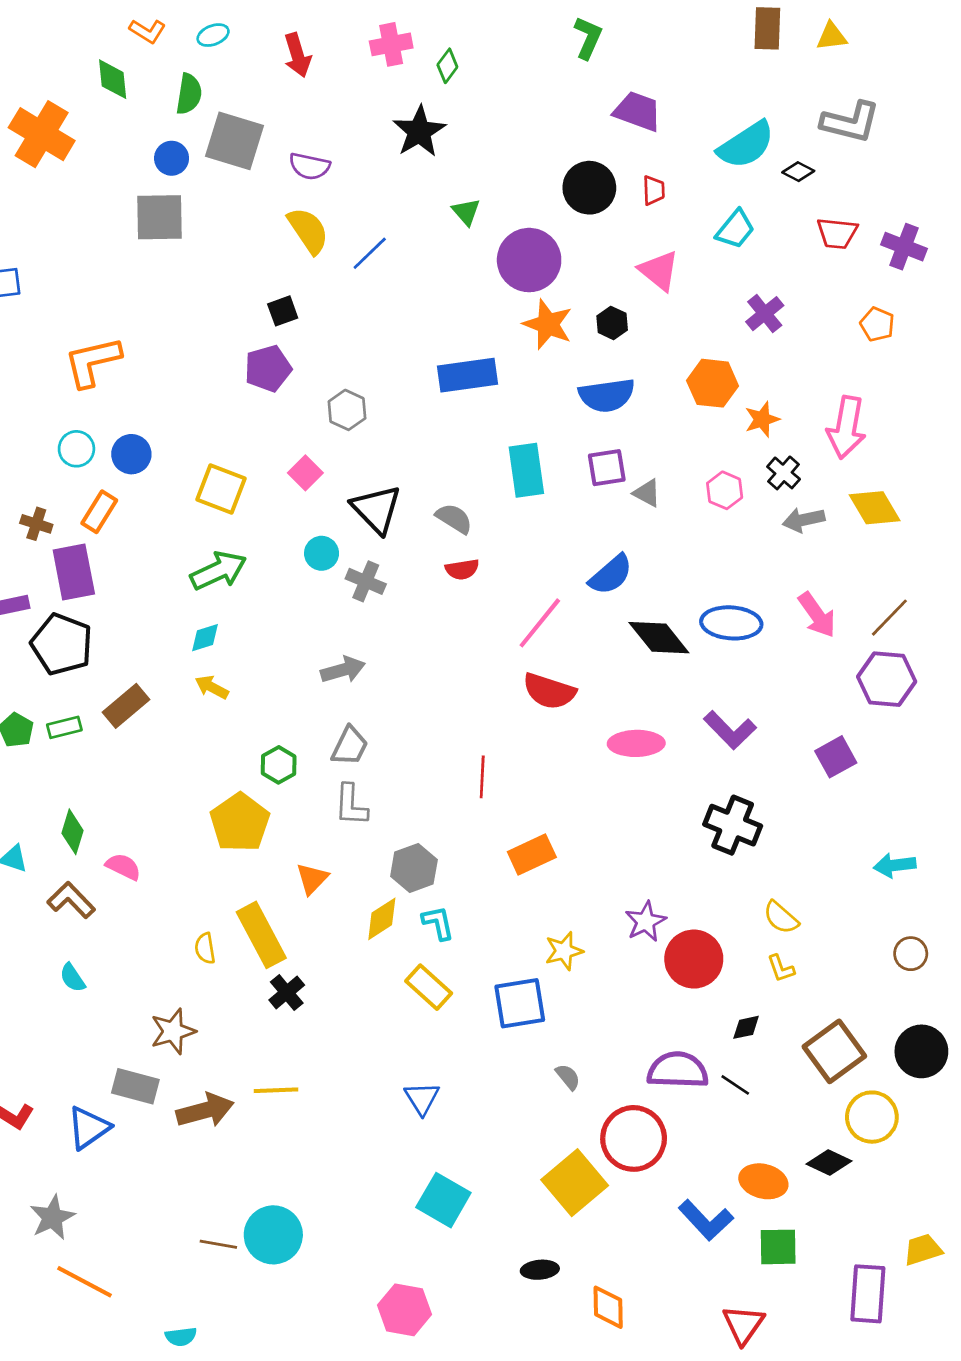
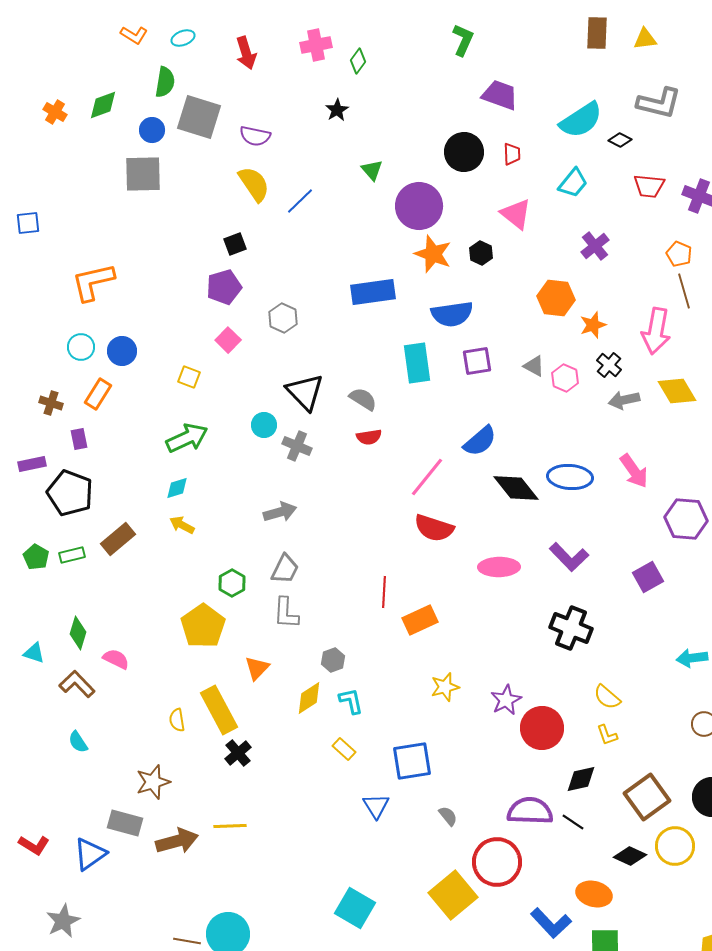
green diamond: (113, 79) -> (103, 105), moved, turned 76
black star: (419, 131) -> (337, 110), size x0.6
orange cross: (42, 134) -> (55, 112), size x0.5
blue semicircle: (607, 395) -> (452, 314), moved
pink square: (305, 473) -> (228, 340), moved
yellow square: (221, 489) -> (189, 377), size x0.6
gray triangle: (647, 493) -> (534, 366), moved
purple rectangle: (74, 572) -> (79, 439), size x0.5
brown line: (889, 618) -> (684, 291), moved, turned -60
orange rectangle: (532, 855) -> (420, 620), moved
gray hexagon: (414, 868) -> (333, 660), size x0.7
yellow star: (564, 951) -> (445, 687), moved
yellow rectangle: (429, 987) -> (344, 749), size x0.7
black diamond: (746, 1027) -> (581, 779), size x1.4
blue triangle: (422, 1098) -> (376, 806), moved
black diamond: (829, 1163) -> (630, 856), moved

